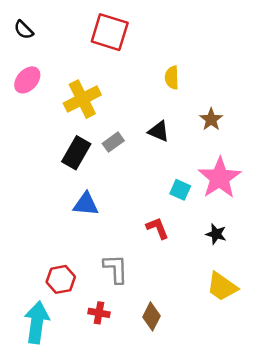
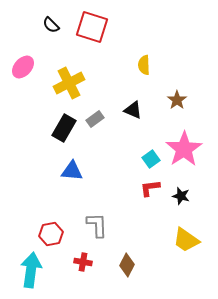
black semicircle: (24, 30) -> (51, 25), moved
cyan square: (180, 190) -> (151, 159), turned 30
red L-shape: (157, 228) -> (150, 188), moved, turned -75

